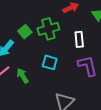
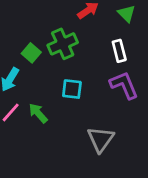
white rectangle: (79, 39) -> (119, 51), moved

